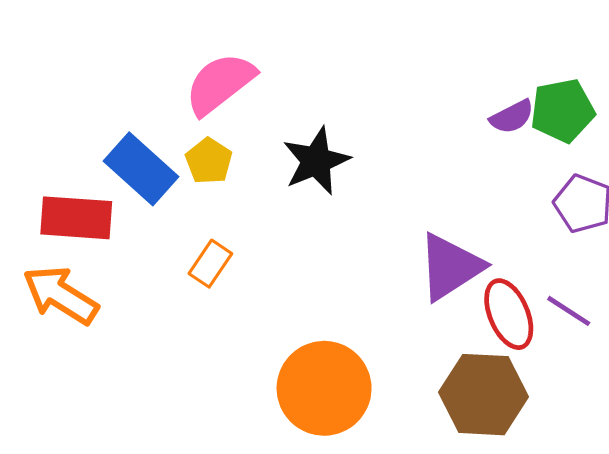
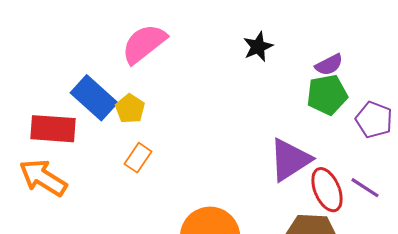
green pentagon: (562, 110) -> (327, 95), moved
yellow pentagon: (209, 161) -> (130, 109), moved
black star: (316, 161) -> (258, 47), moved, size x0.7

